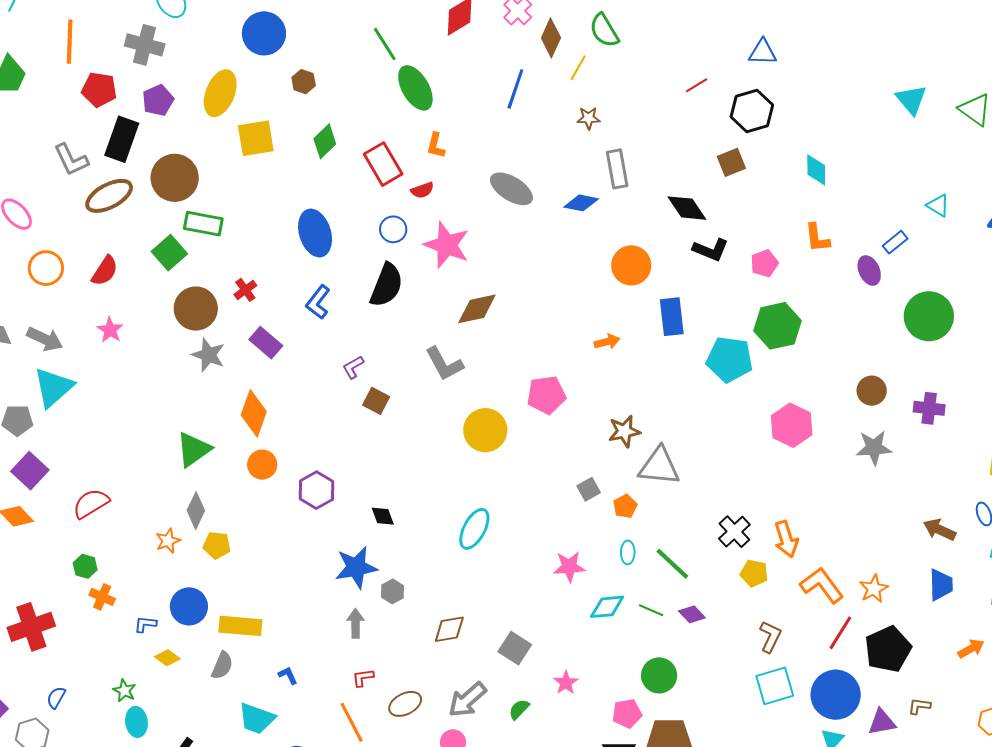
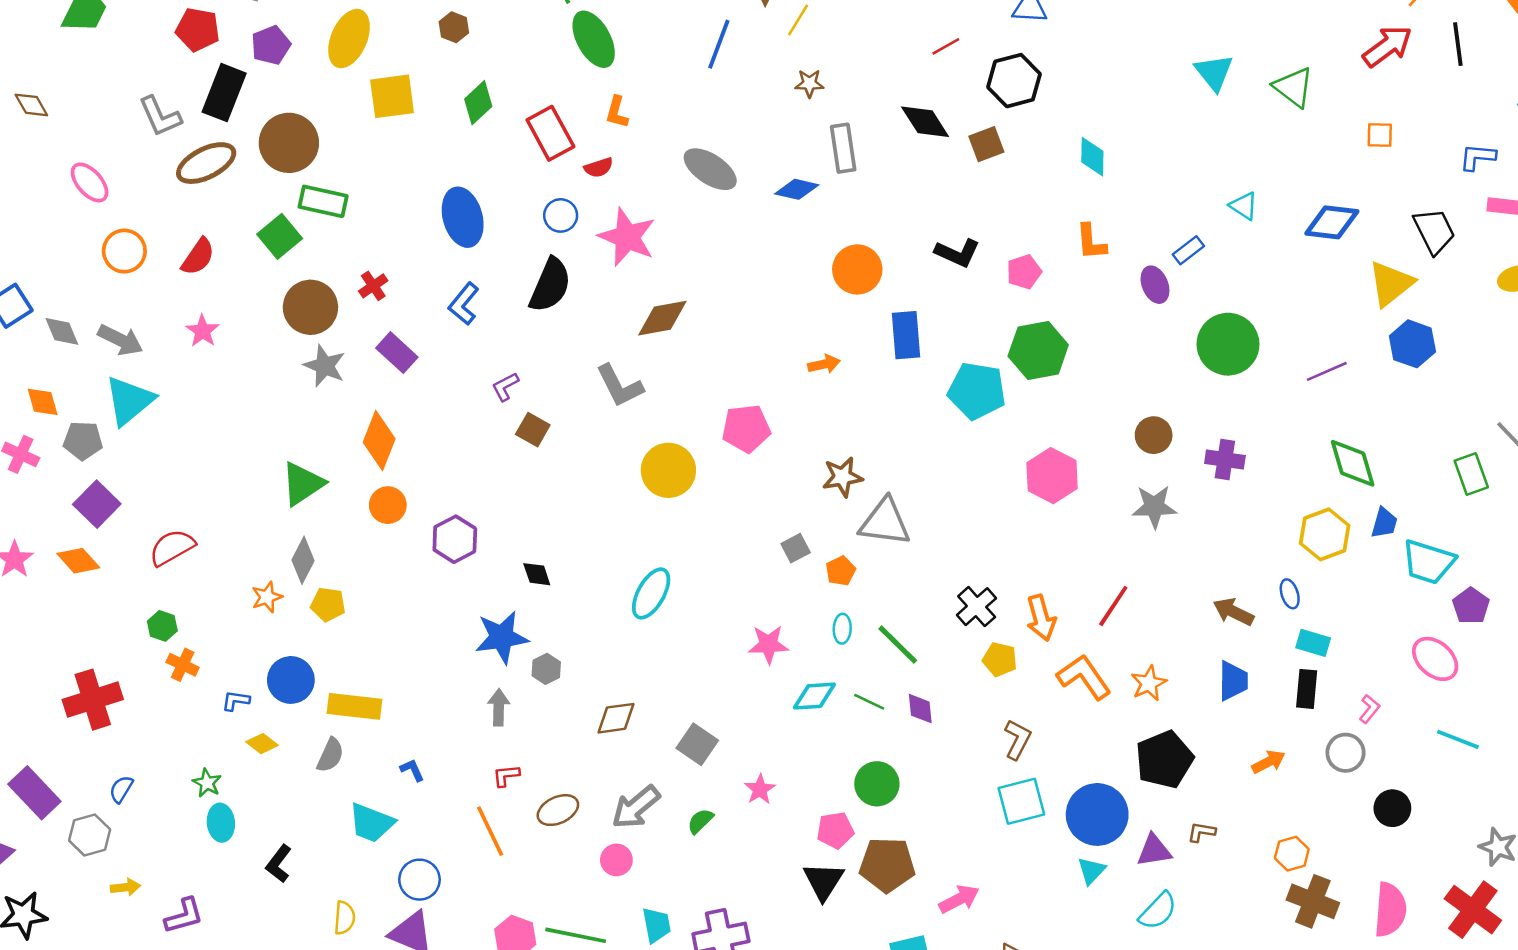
black diamond: (687, 208) -> (925, 122), moved
purple diamond: (692, 614) -> (920, 709), turned 36
red line: (840, 633) -> (1113, 606), moved

